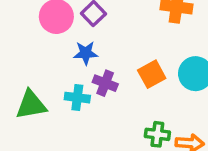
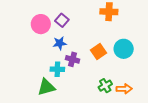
green triangle: (31, 105) -> (46, 87), moved
green cross: (157, 134) -> (105, 86), turned -32

